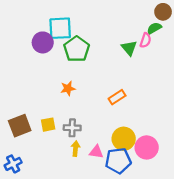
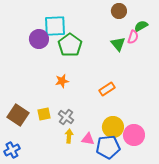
brown circle: (163, 12) -> (119, 11), moved
brown square: (20, 126) -> (18, 115), turned -35
gray cross: (72, 128) -> (66, 117), turned 35

